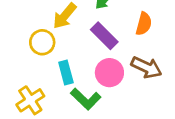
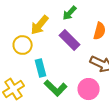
pink circle: (109, 73) -> (89, 89), moved

